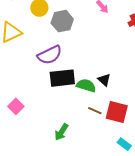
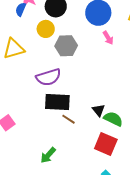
green semicircle: (86, 85) -> (113, 119), moved
brown line: (95, 111) -> (69, 119), moved

